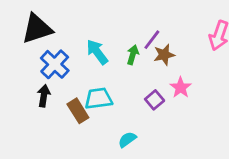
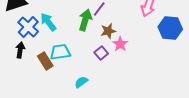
cyan arrow: (97, 52) -> (48, 22), moved
green arrow: (133, 55) -> (85, 20), size x1.5
brown star: (164, 55) -> (108, 31), moved

